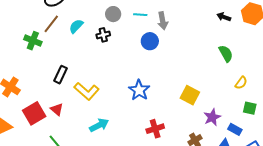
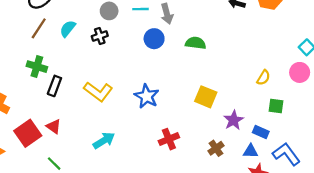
green cross: (33, 41) -> (37, 67), moved
green semicircle: (226, 54) -> (196, 43), moved, turned -48
yellow L-shape: (87, 91) -> (98, 92), moved

